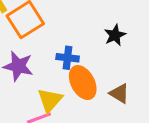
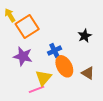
blue cross: (68, 58) -> (54, 51), turned -32

